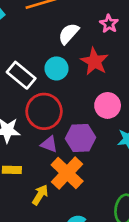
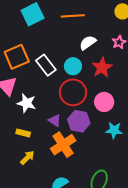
red circle: (44, 111) -> (73, 92), moved
yellow arrow: (40, 195) -> (27, 158), moved

